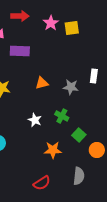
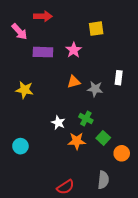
pink star: (51, 23) -> (74, 50), moved
orange triangle: (42, 83) -> (74, 82), moved
orange star: (53, 150) -> (77, 141), moved

